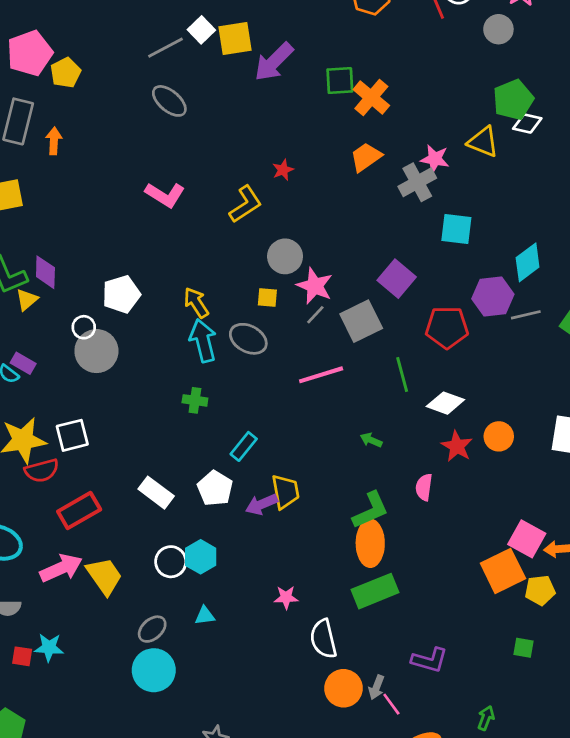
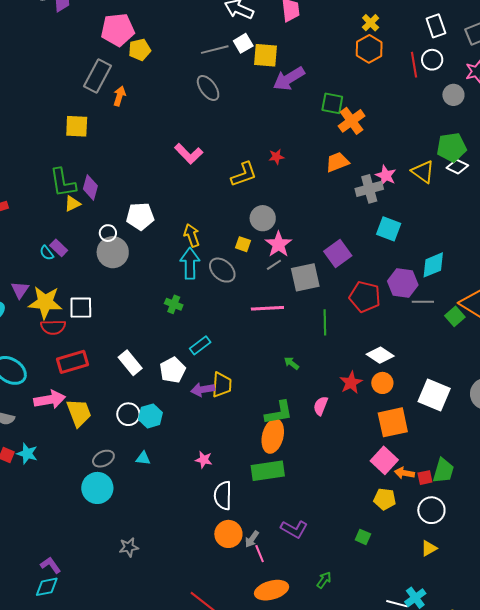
white diamond: (445, 403) -> (380, 355), moved
orange square: (503, 571) -> (393, 422), moved

